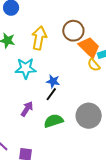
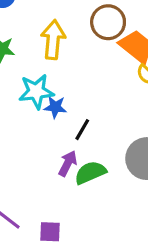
blue star: (53, 81) -> (55, 107), moved
purple arrow: (27, 109) -> (68, 163), moved

